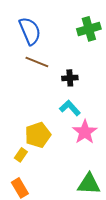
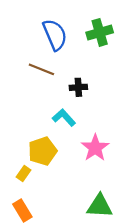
blue semicircle: (30, 31) -> (55, 35), moved
cyan L-shape: (70, 108) -> (64, 118), moved

